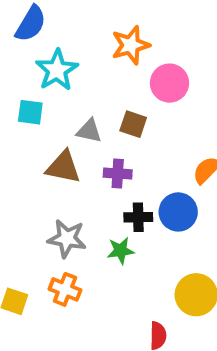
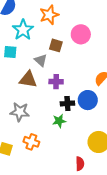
orange star: (131, 45) -> (49, 15), moved
brown square: (133, 124) -> (56, 45), moved
gray triangle: (89, 131) -> (41, 60), turned 32
gray star: (67, 238) -> (20, 112), moved

